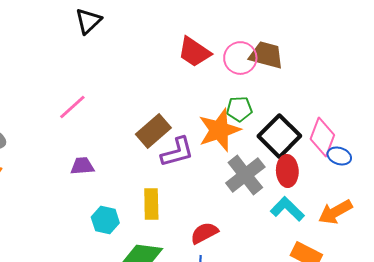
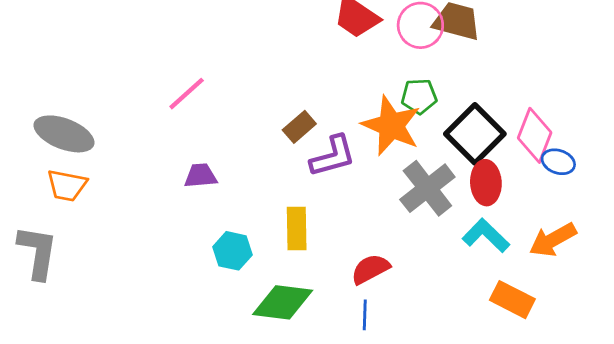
orange star: (219, 130) -> (391, 126), turned -30
brown rectangle: (153, 131) -> (299, 127), size x0.7

